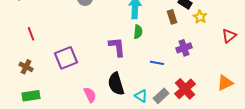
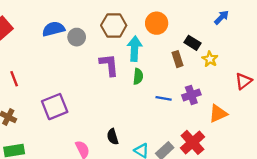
purple L-shape: (117, 47) -> (109, 65), moved
blue line: (157, 63) -> (164, 98), moved
orange triangle: (225, 83) -> (218, 114), moved
black semicircle: (116, 84) -> (113, 137), size x0.6

